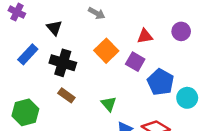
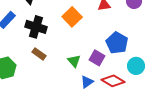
purple square: (135, 62) -> (97, 58), moved
cyan circle: (187, 98) -> (136, 66), moved

